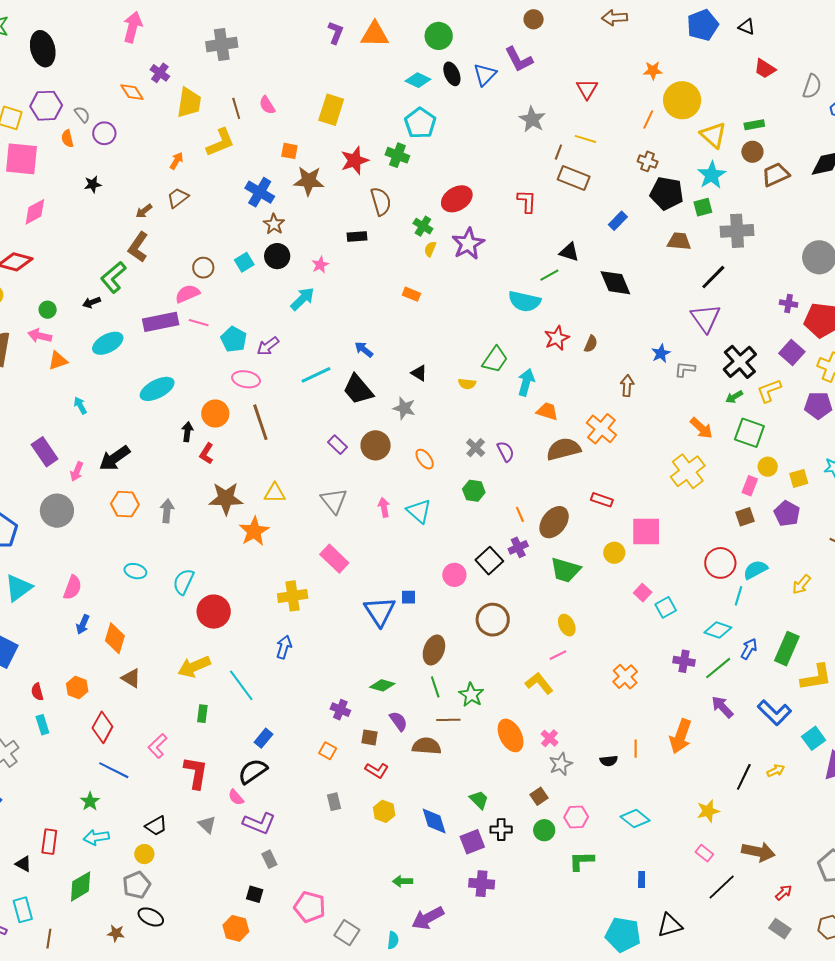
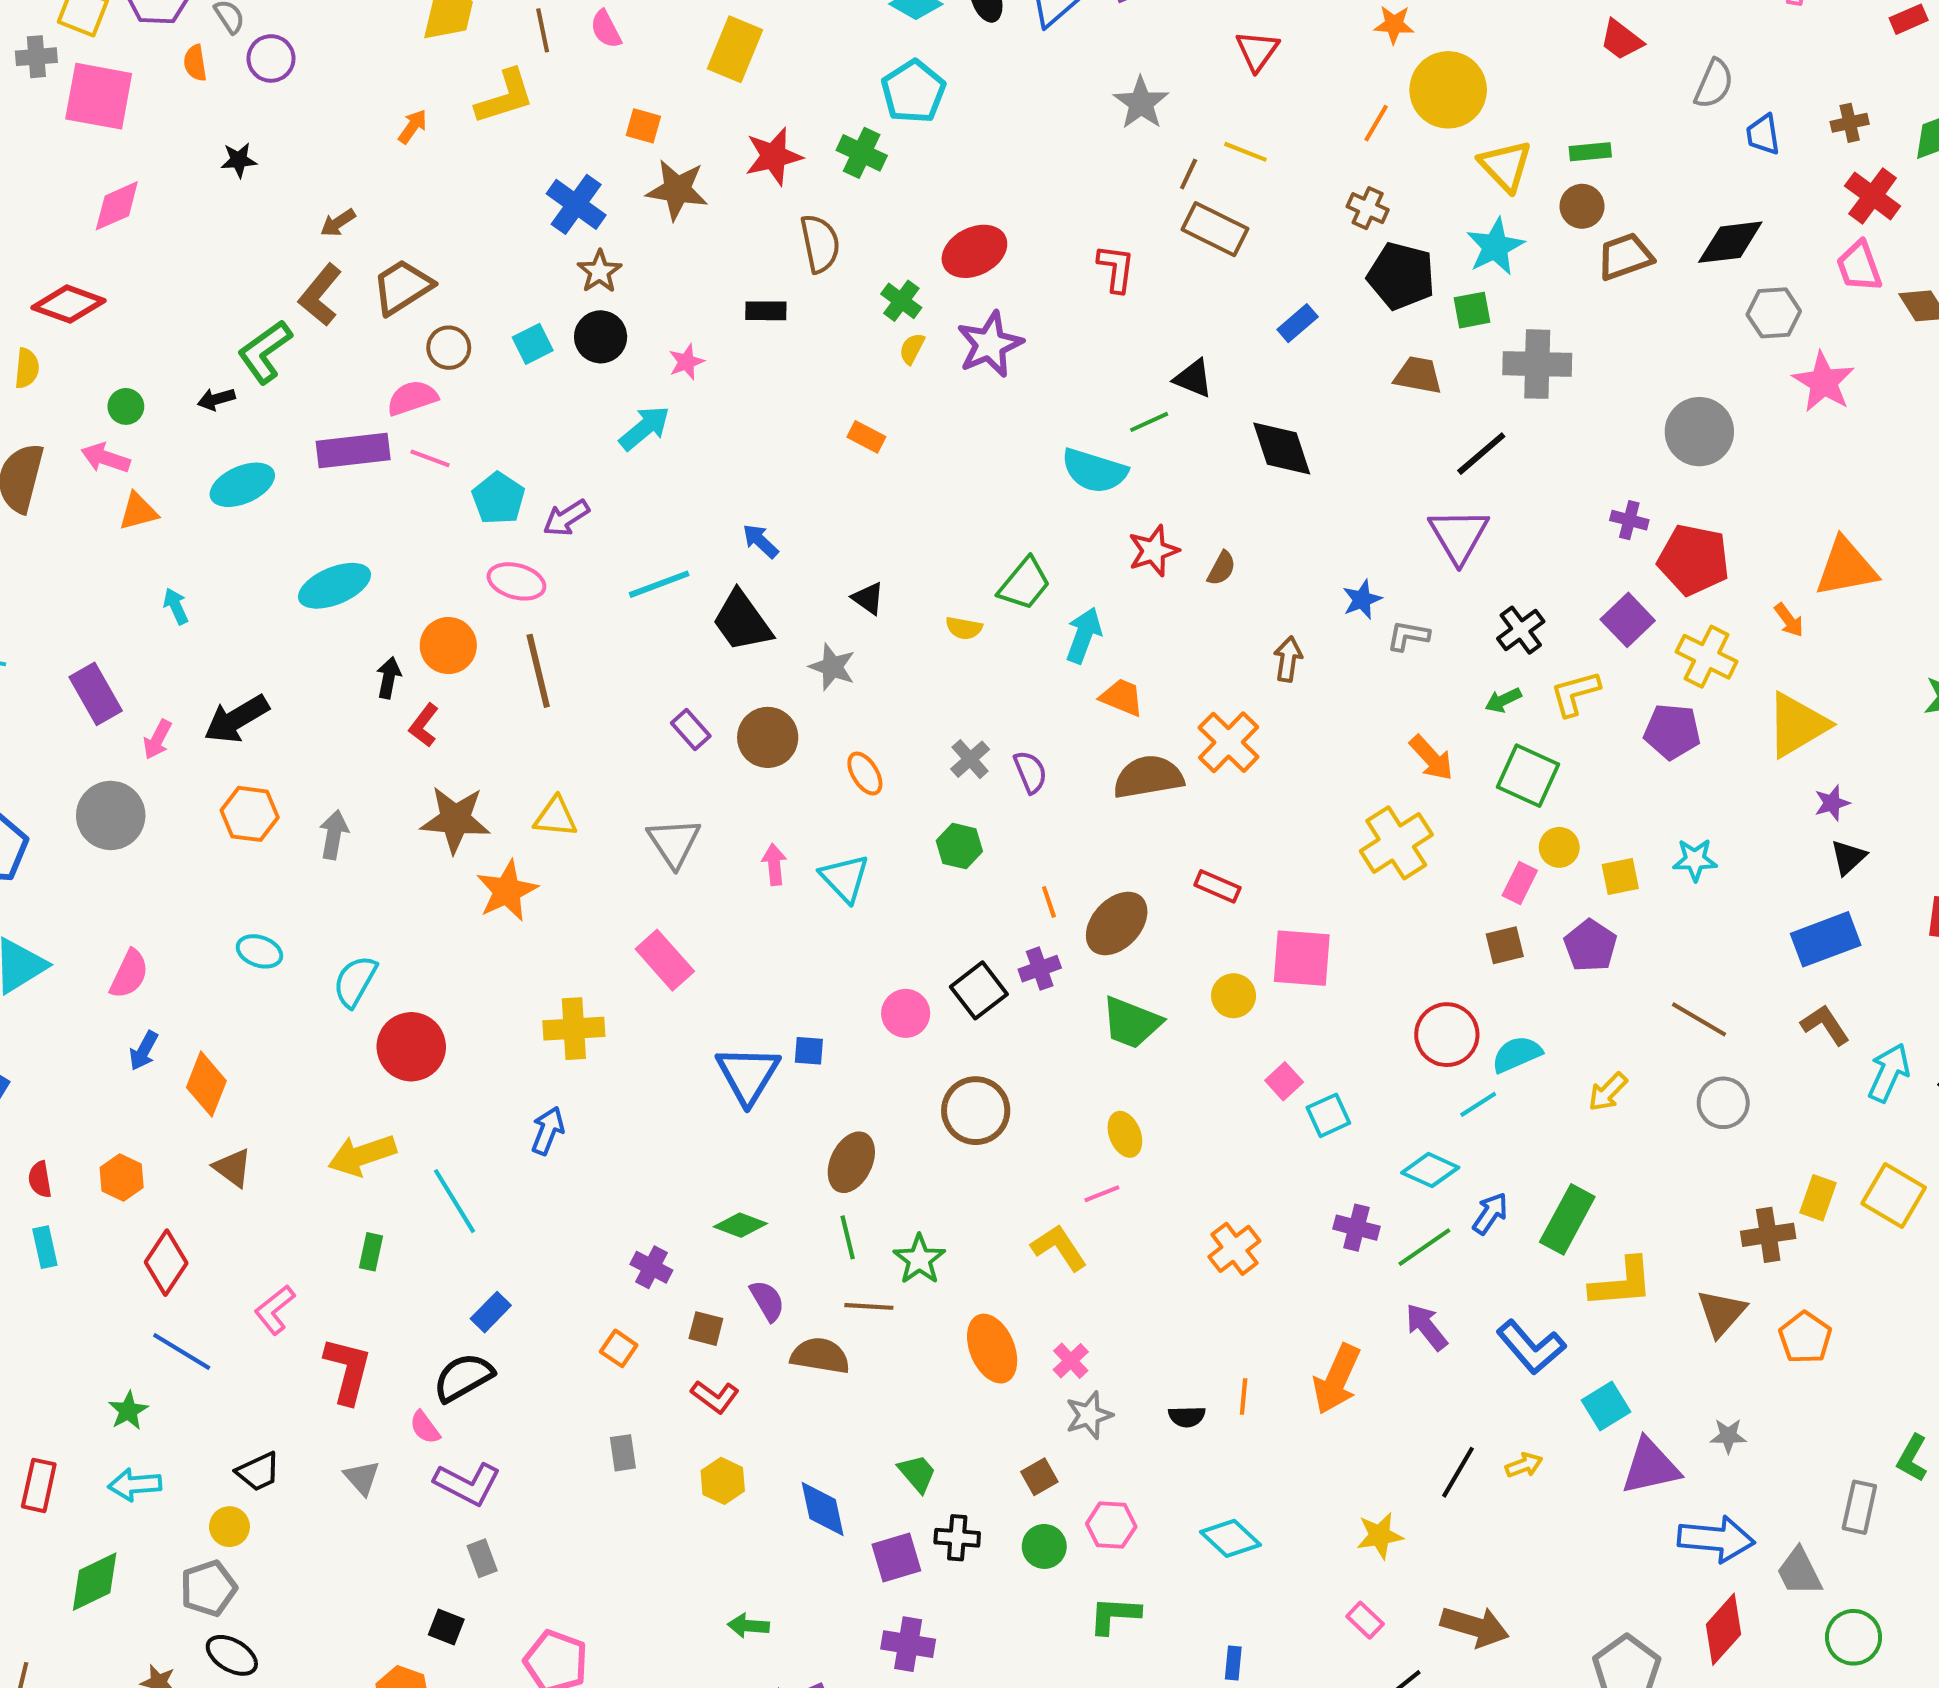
brown trapezoid: (178, 198) -> (402, 287), moved, size x1.4
black cross: (740, 362) -> (1521, 630), size x0.7
cyan line: (739, 596) -> (1478, 1104), turned 36

